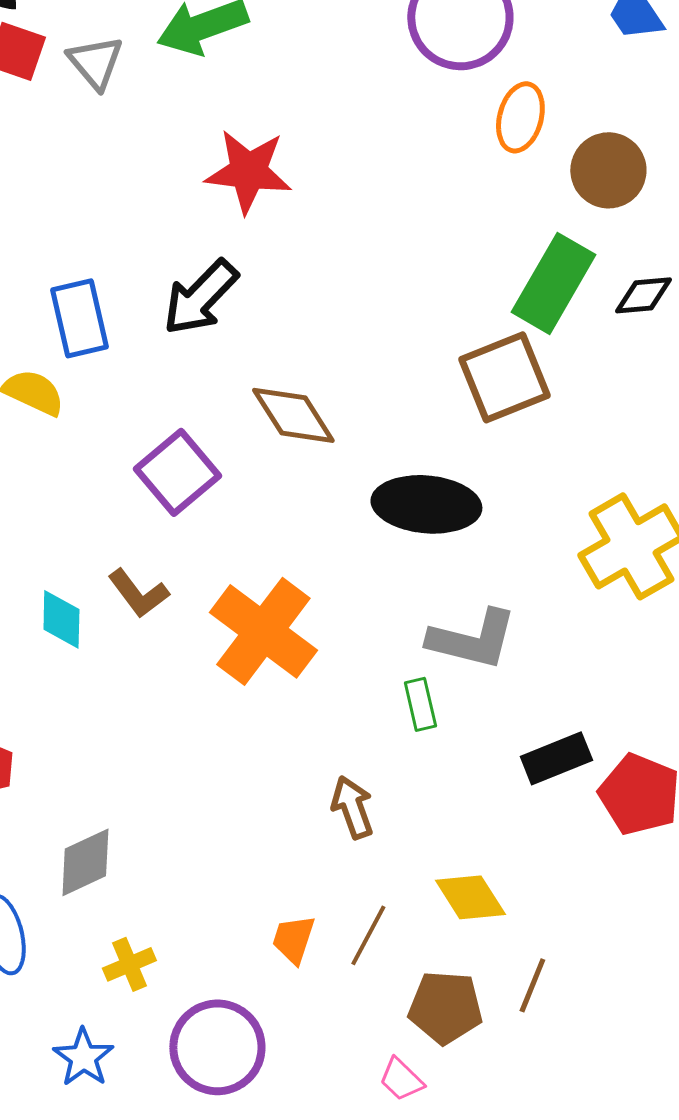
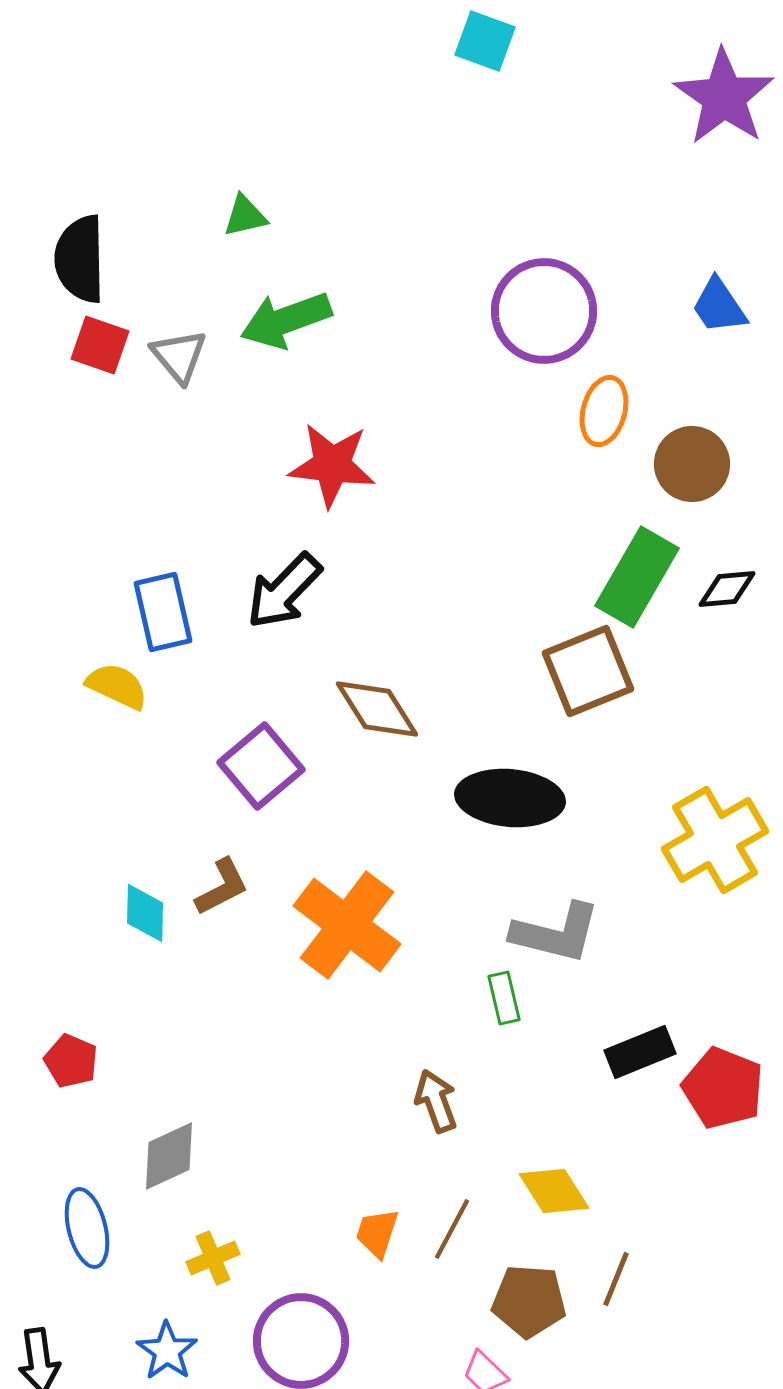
brown L-shape: (138, 593) -> (222, 887), turned -80

